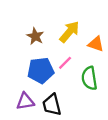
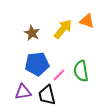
orange triangle: (96, 44) -> (87, 21), moved
pink line: (65, 63) -> (59, 75), moved

